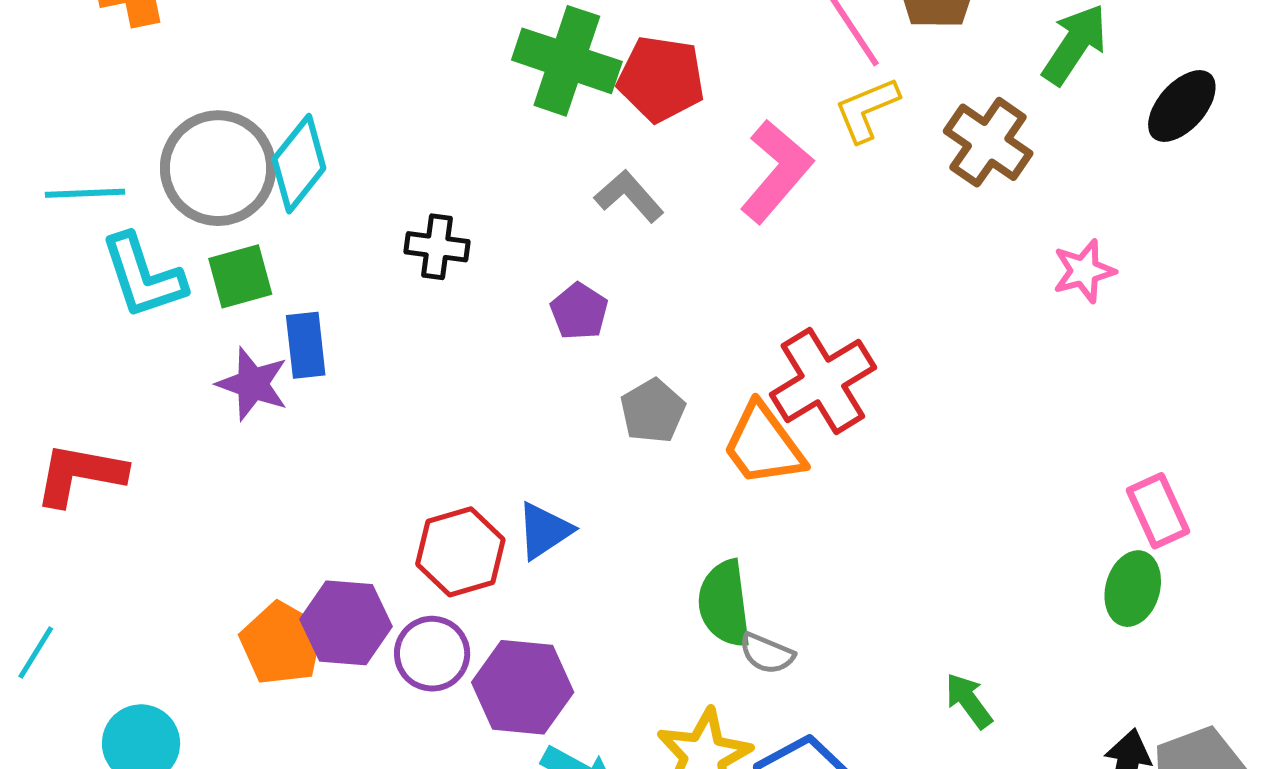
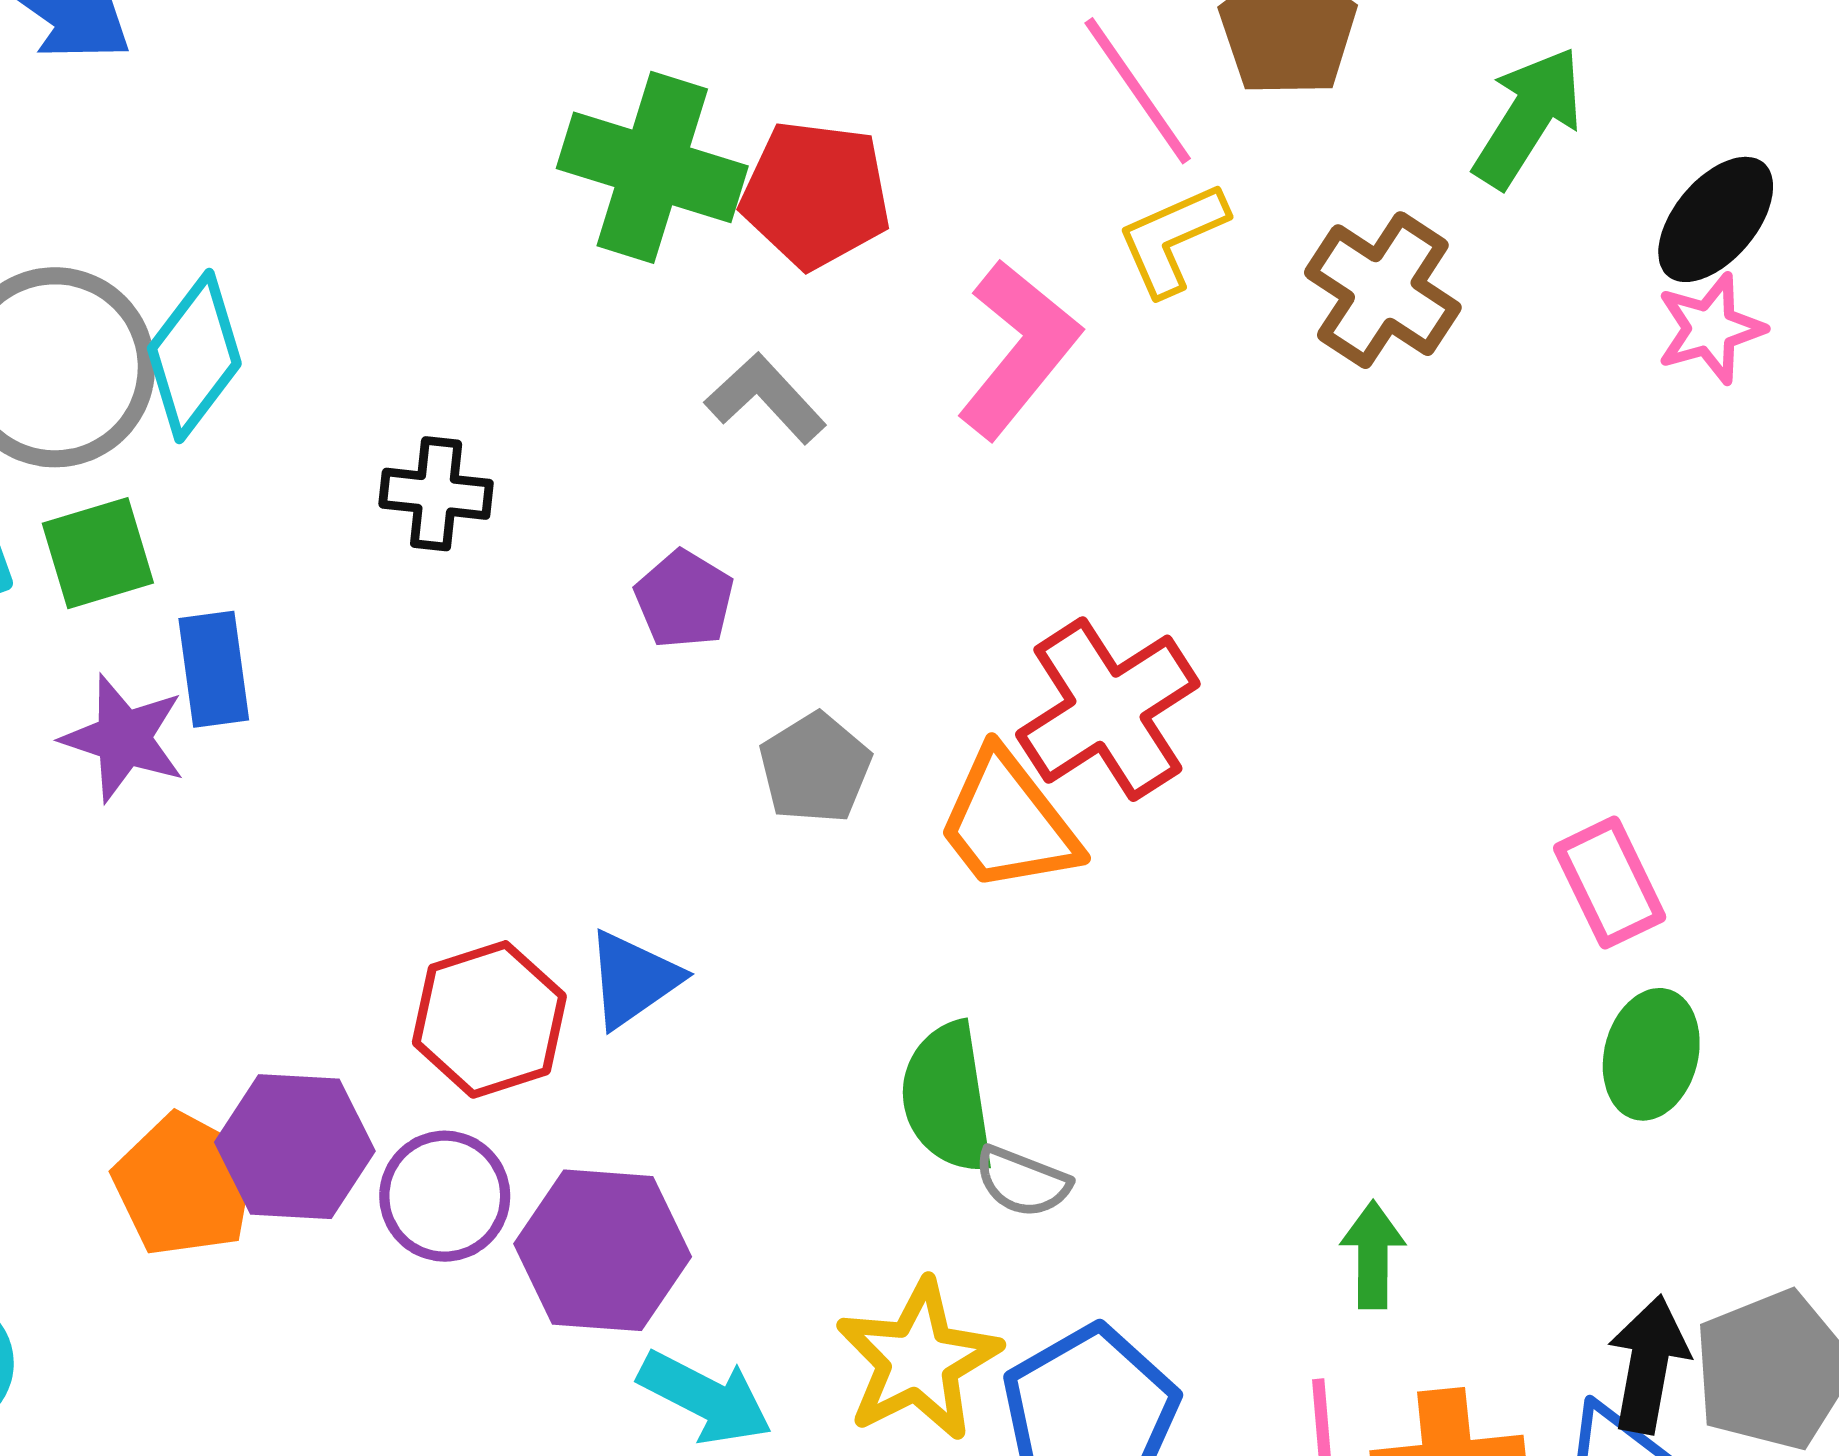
pink star: (1084, 271) -> (1710, 329), moved
pink rectangle: (1158, 511) -> (1610, 883), moved
green arrow: (969, 701) -> (1373, 1255), turned 38

